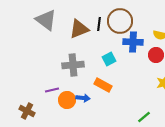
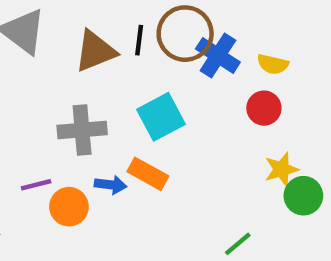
blue cross: (133, 42) -> (218, 55), moved, turned 30
cyan square: (109, 59) -> (161, 117), size x1.5
blue arrow: (83, 98) -> (111, 185), moved

